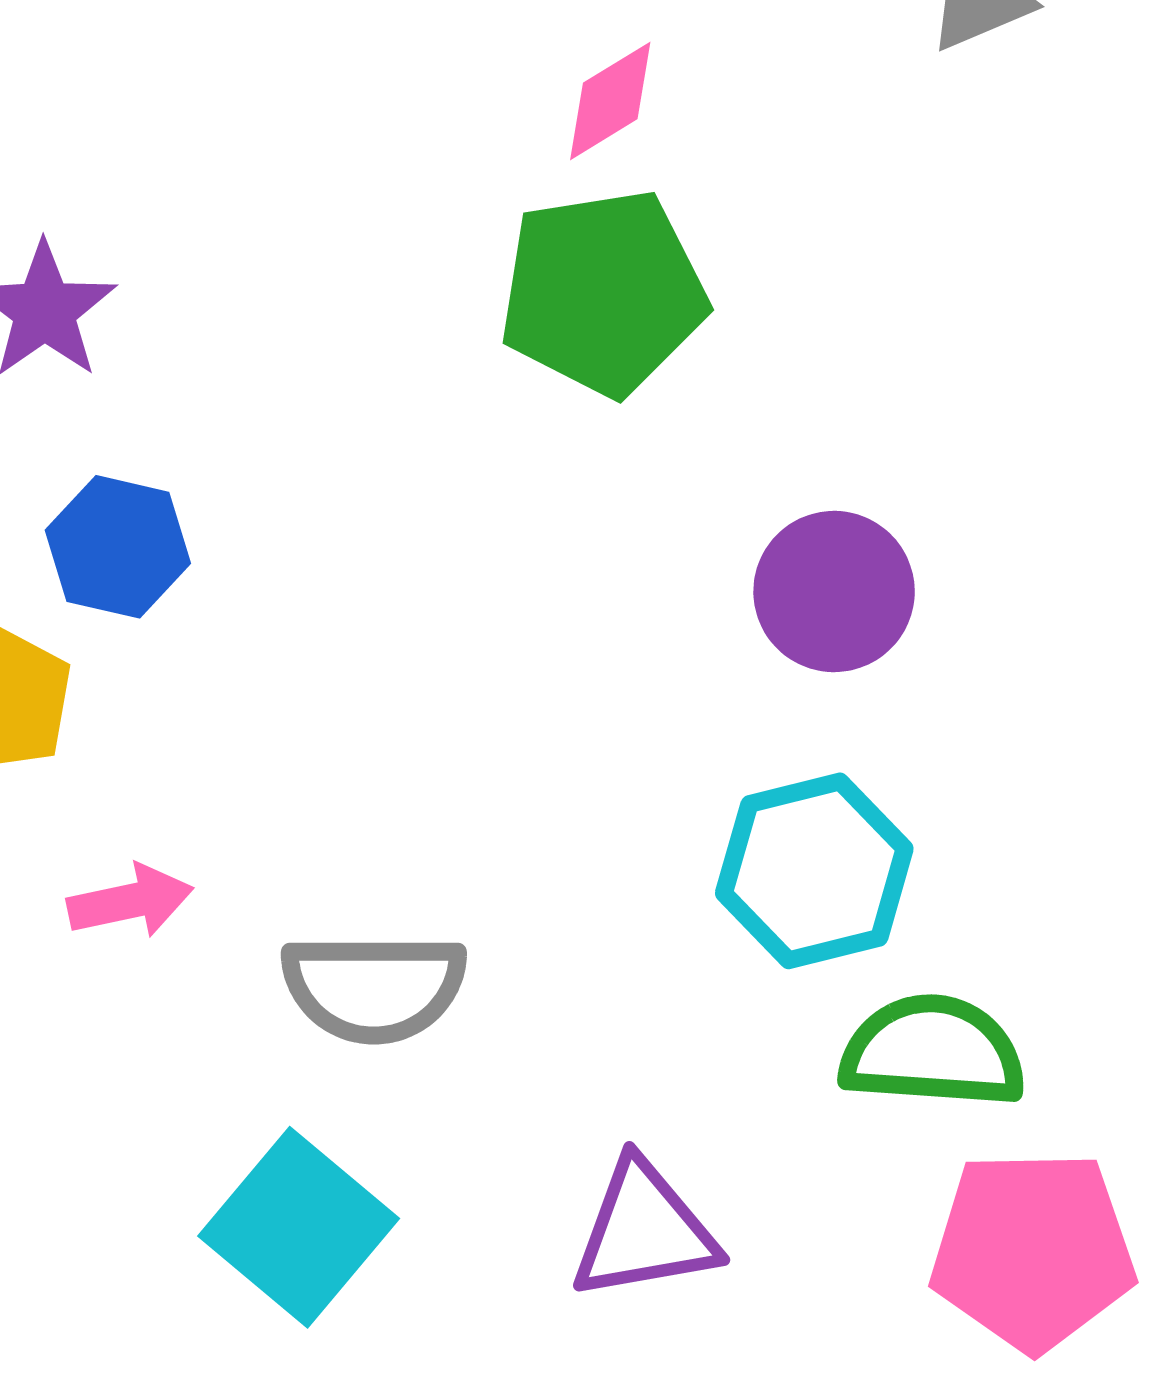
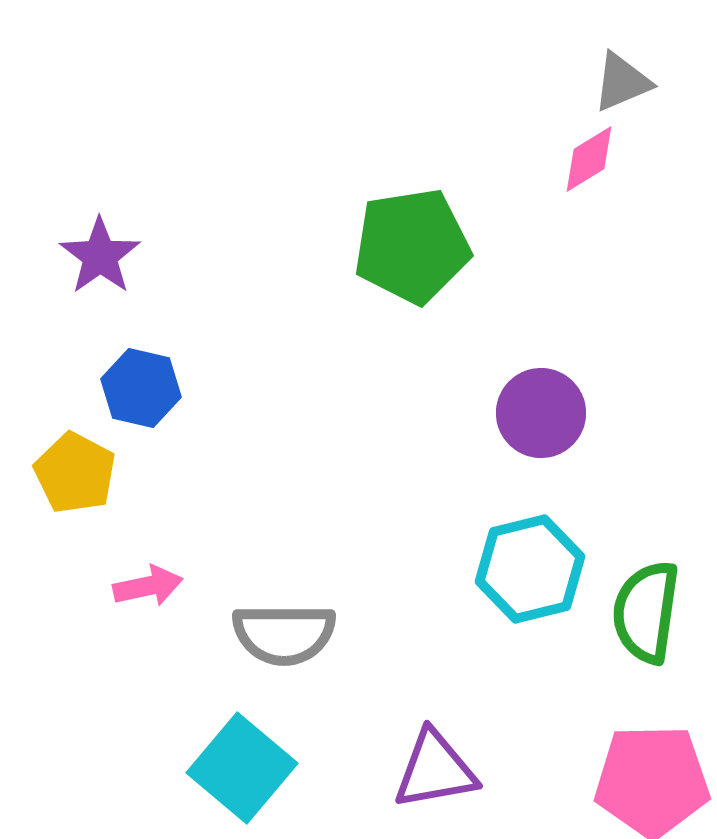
pink diamond: (610, 101) -> (589, 159), moved
green semicircle: (933, 1052) -> (646, 612), moved, turned -86

